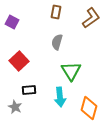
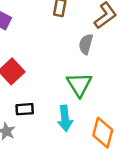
gray semicircle: (57, 42) -> (86, 44), moved

